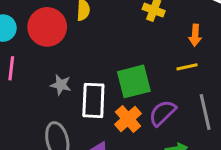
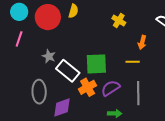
white rectangle: (93, 100) -> (68, 71), turned -65

